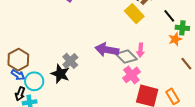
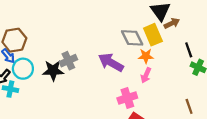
orange star: (175, 39) -> (146, 56), moved
gray diamond: (126, 57) -> (132, 38), moved
black star: (60, 74) -> (53, 70), turned 30

